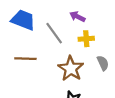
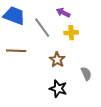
gray semicircle: (103, 63) -> (86, 74), moved
brown star: (71, 69) -> (57, 60), size x0.7

